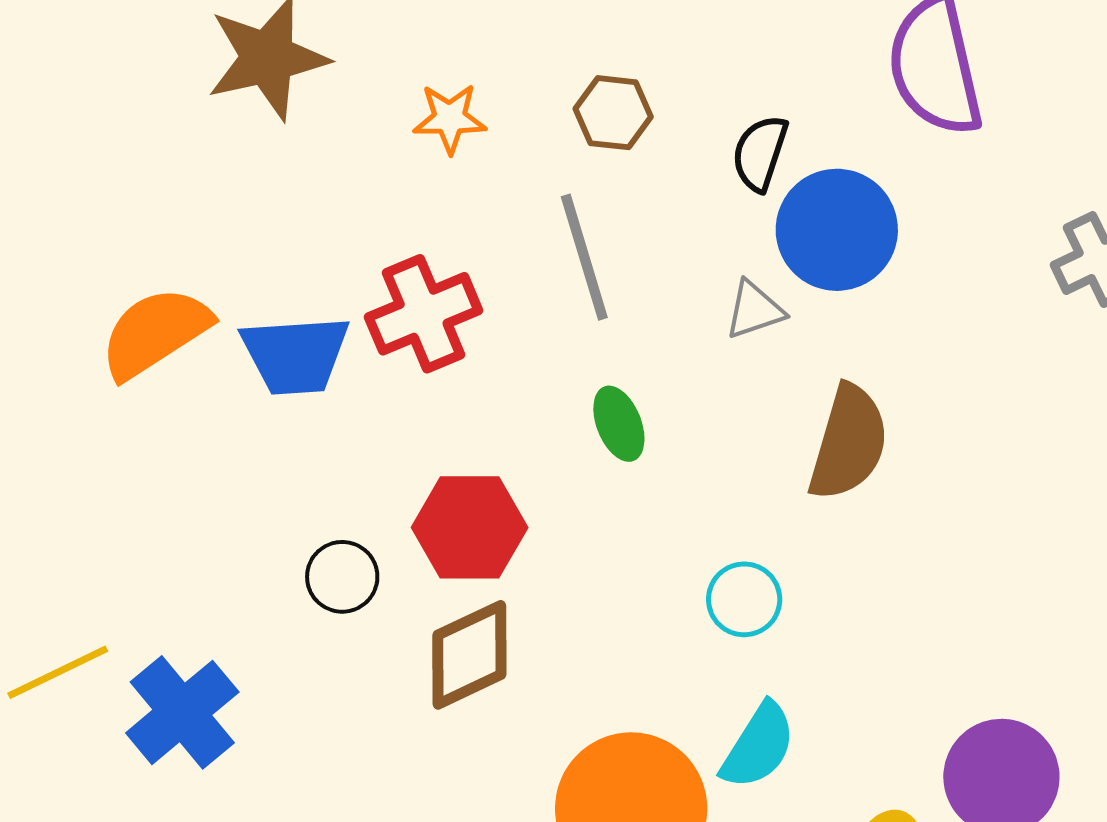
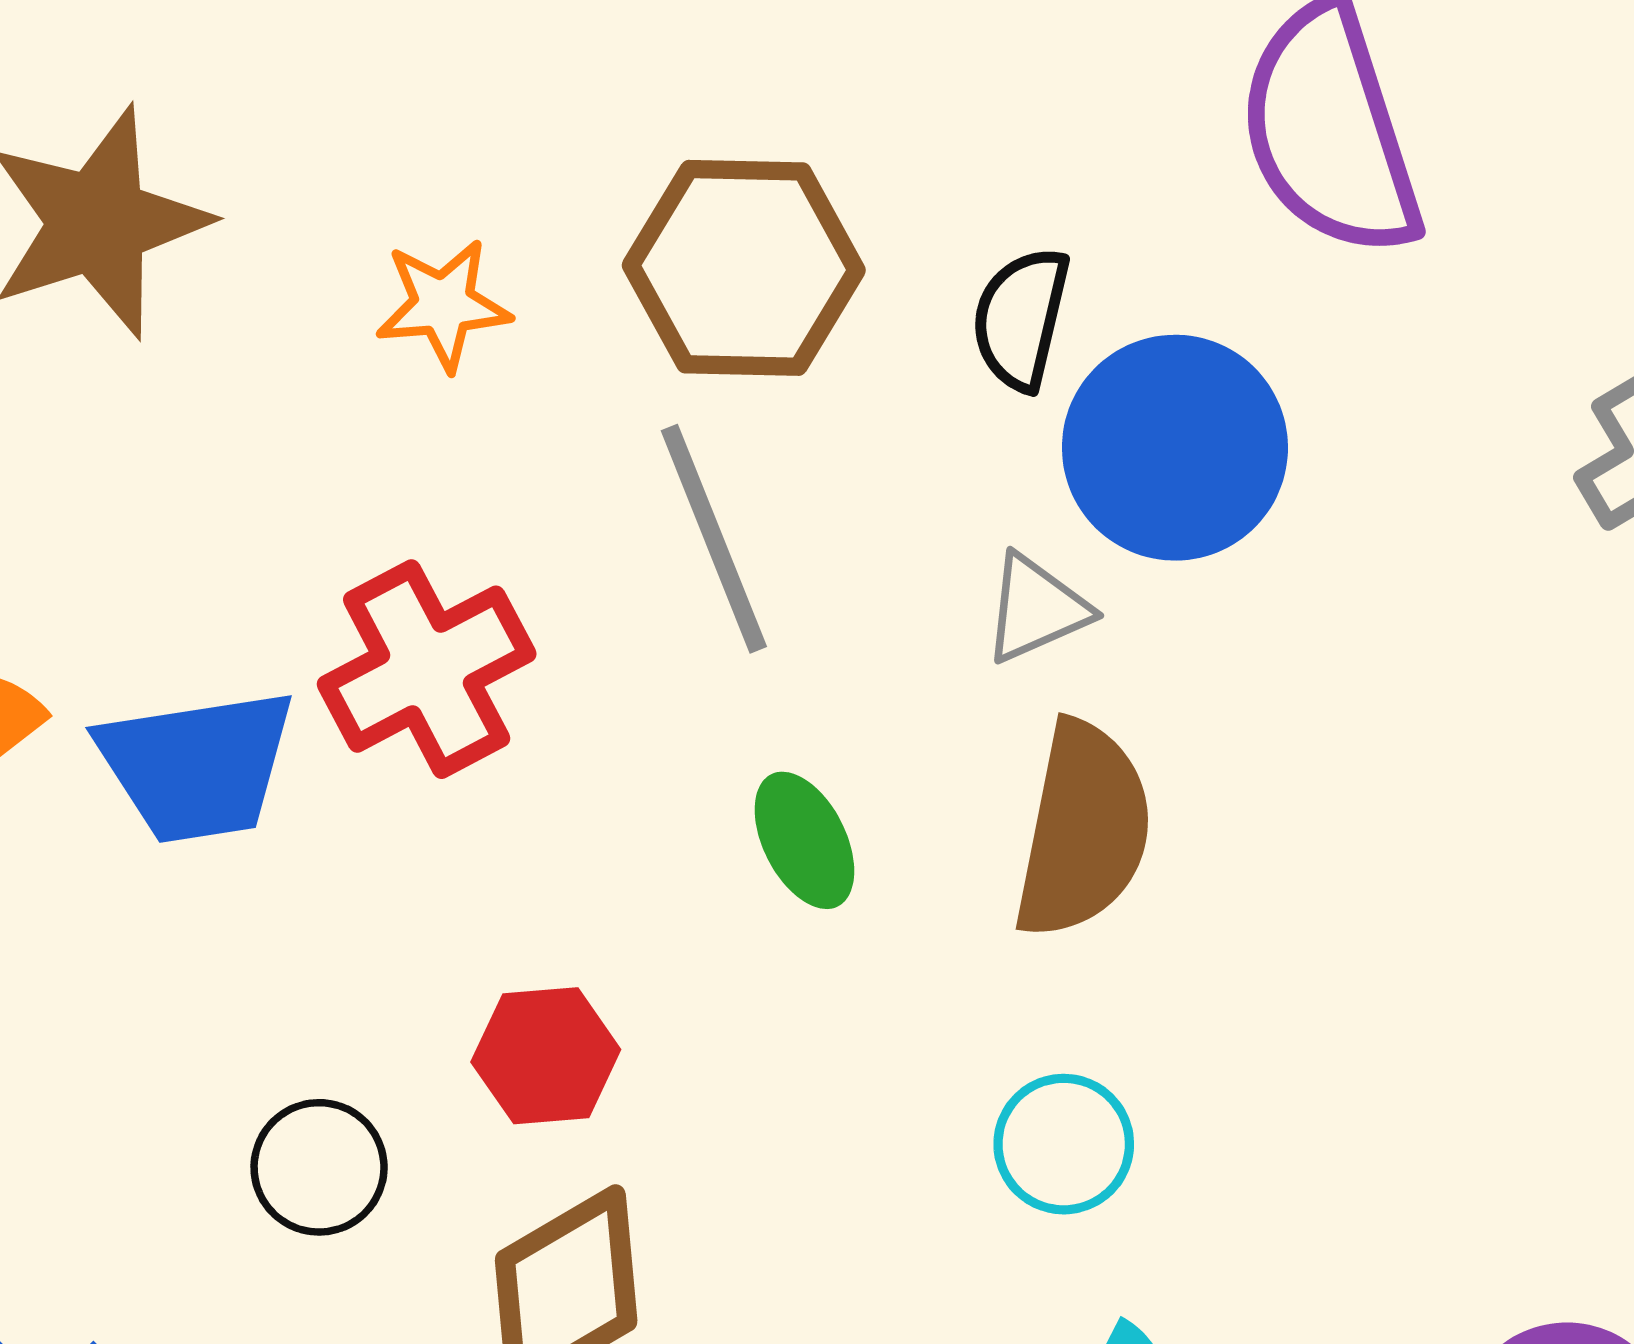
brown hexagon: (613, 113) -> (744, 268), size x1.6
brown semicircle: (849, 443) -> (1083, 830), moved
red hexagon: (470, 527) -> (546, 1056), size x0.7

